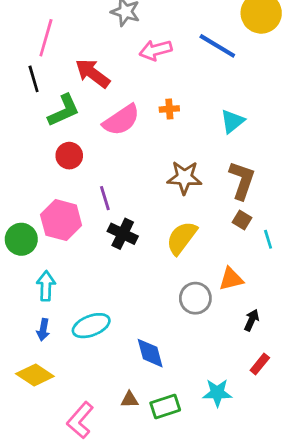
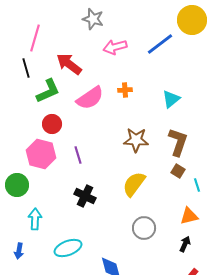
blue line: (217, 46) -> (160, 44), turned -68
pink hexagon: (61, 220) -> (41, 154), moved
black cross: (123, 234) -> (85, 196), moved
orange triangle: (231, 279) -> (189, 216), moved
blue arrow: (43, 330) -> (19, 251), moved

